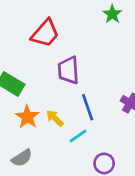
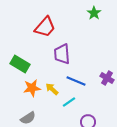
blue line: (88, 107) -> (76, 81), turned -48
orange star: (27, 117) -> (32, 88), turned 30

